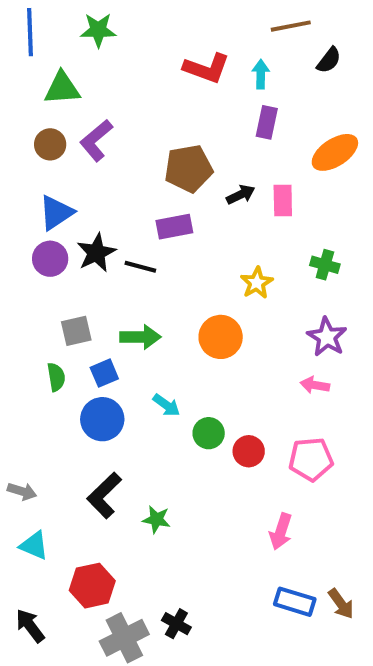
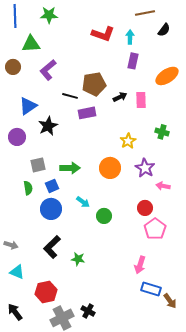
brown circle: (50, 144) -> (13, 67), moved
purple circle: (50, 259) -> (17, 137), moved
black line: (140, 267) -> (70, 96), moved
purple star: (327, 337) -> (145, 168), moved
pink arrow: (315, 385) -> (163, 186), moved
red circle: (249, 451) -> (145, 208), moved
pink pentagon: (311, 459) -> (155, 229), turned -30
blue rectangle: (295, 602) -> (151, 289), moved

